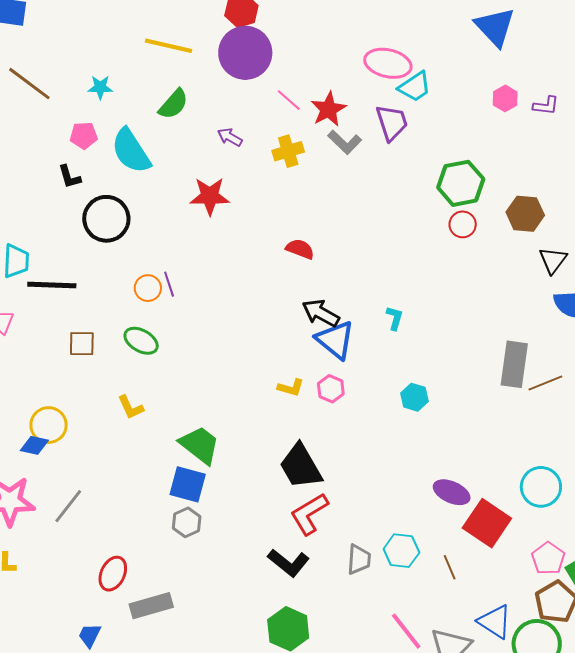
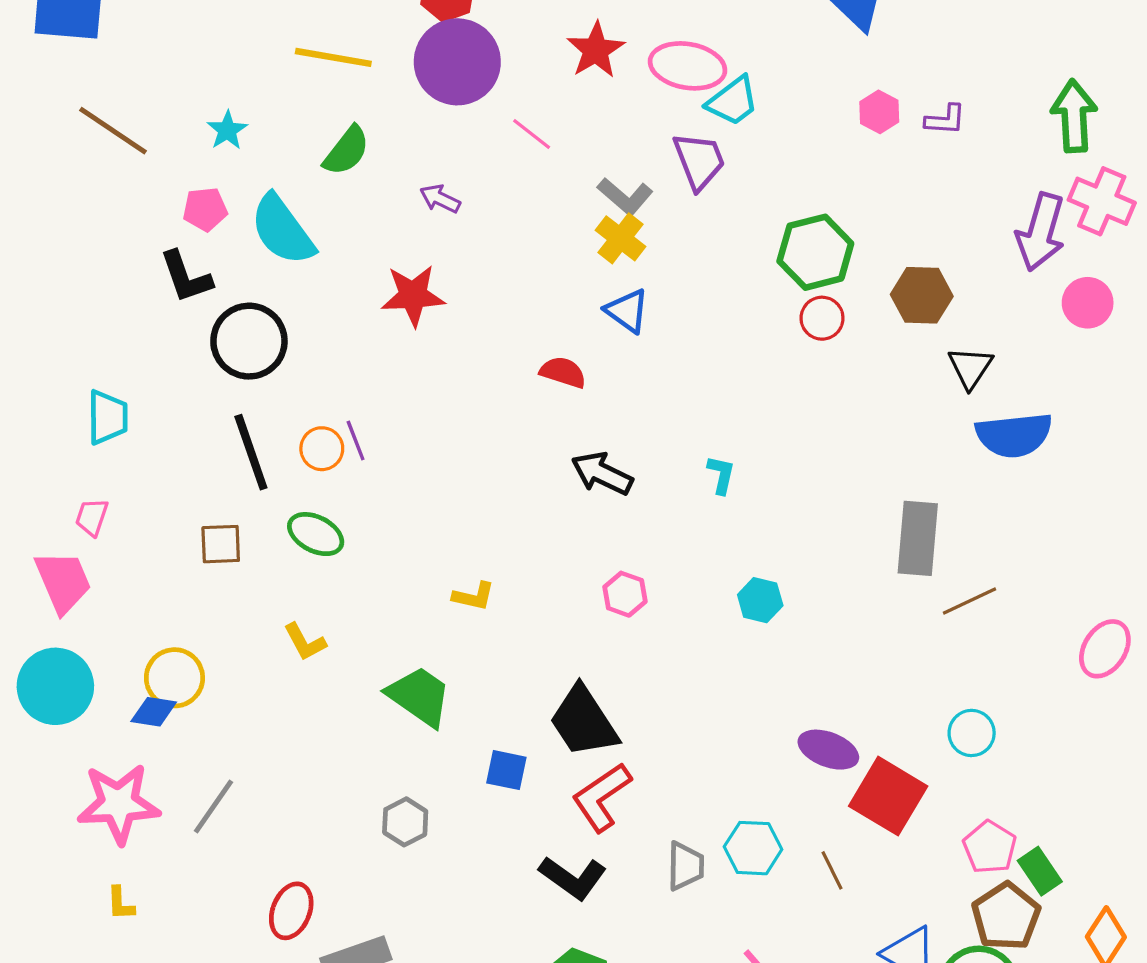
cyan star: (100, 87) -> (227, 130), turned -30
red star: (328, 109) -> (596, 50), moved
yellow cross: (288, 151) -> (620, 238), moved, turned -32
black L-shape: (70, 177) -> (186, 277), size x1.4
black line: (52, 285) -> (251, 452), moved, turned 72
blue triangle: (335, 340) -> (627, 311), moved, size x0.7
brown line: (545, 383) -> (970, 601), moved
yellow L-shape: (291, 388) -> (474, 596), moved
blue square: (188, 484) -> (506, 770), moved, size x0.7
cyan circle: (541, 487) -> (972, 733), size x0.7

